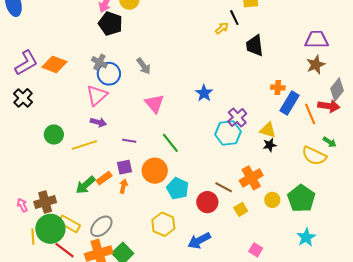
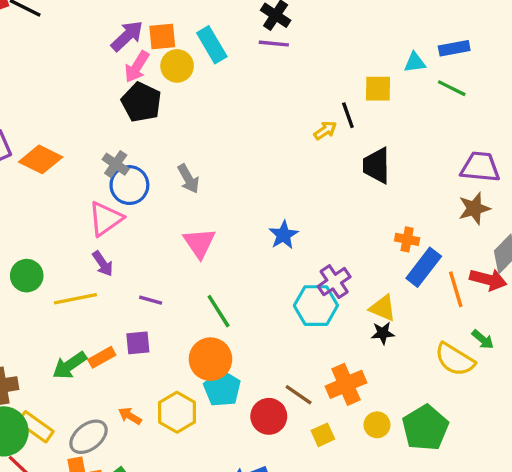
purple arrow: (98, 122) -> (103, 264), turned 35
orange circle: (155, 171) -> (210, 359), moved
orange arrow: (123, 186) -> (130, 416), moved, turned -80
yellow hexagon: (163, 224) -> (177, 412), moved

